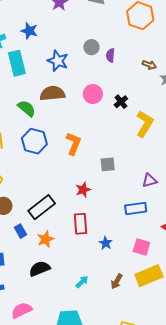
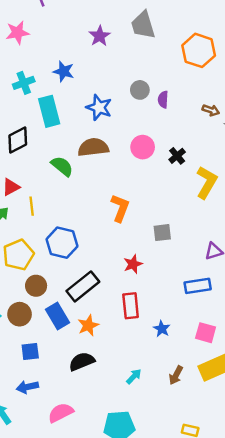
blue hexagon: (34, 141) -> (62, 243), moved
blue rectangle: (20, 231) -> (58, 316), size x1.5

